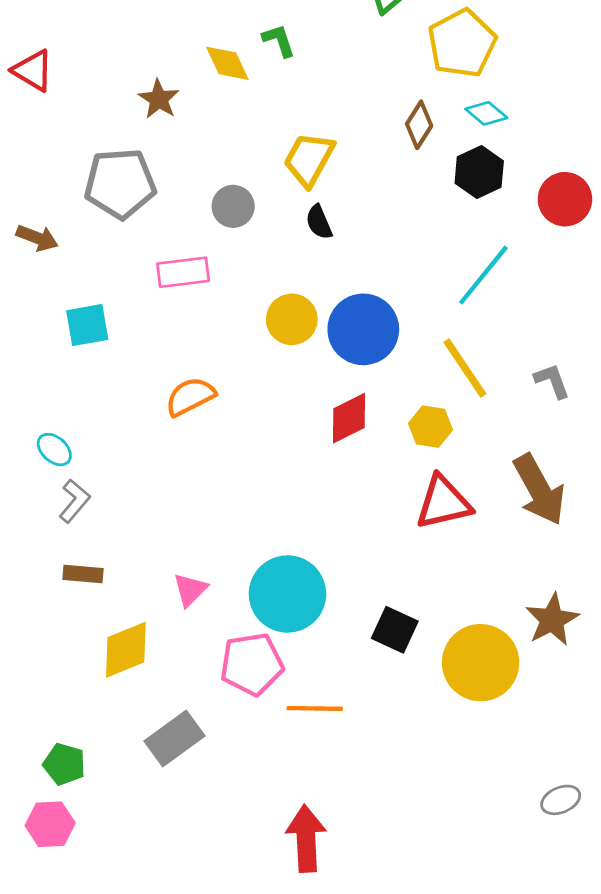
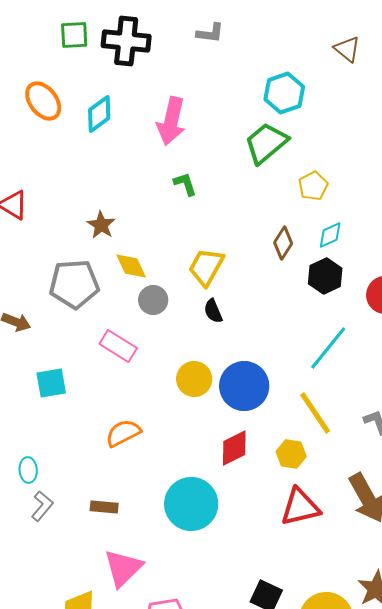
yellow pentagon: (462, 43) -> (313, 186), size x0.6
yellow diamond: (227, 63) -> (131, 266), moved
cyan diamond: (486, 113) -> (330, 235), turned -64
pink rectangle: (183, 272) -> (118, 346), turned 39
cyan ellipse: (54, 450) -> (28, 470), turned 45
brown rectangle: (83, 574) -> (104, 507), moved
pink triangle: (190, 590) -> (123, 568), size x1.6
cyan circle: (287, 594) -> (191, 504), moved

